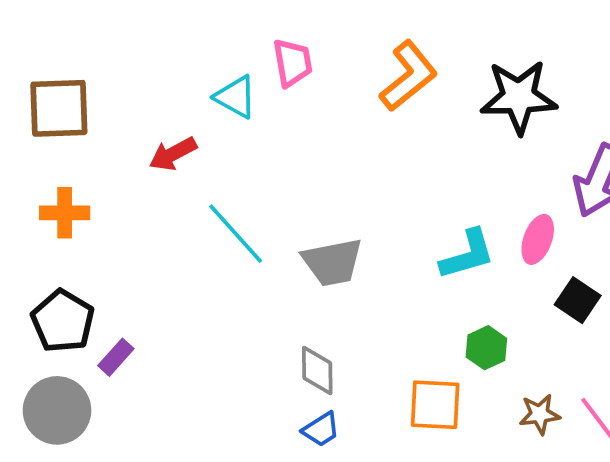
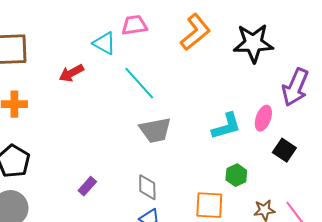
pink trapezoid: (293, 63) -> (134, 25), turned -88
cyan line: (236, 234) -> (139, 83), moved
purple rectangle: (116, 357) -> (87, 186), moved

